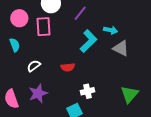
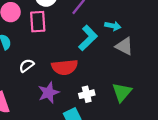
red semicircle: (68, 67) -> (65, 67), size x1.6
purple star: (38, 93) -> (49, 93), moved
green triangle: (129, 94) -> (122, 92), moved

